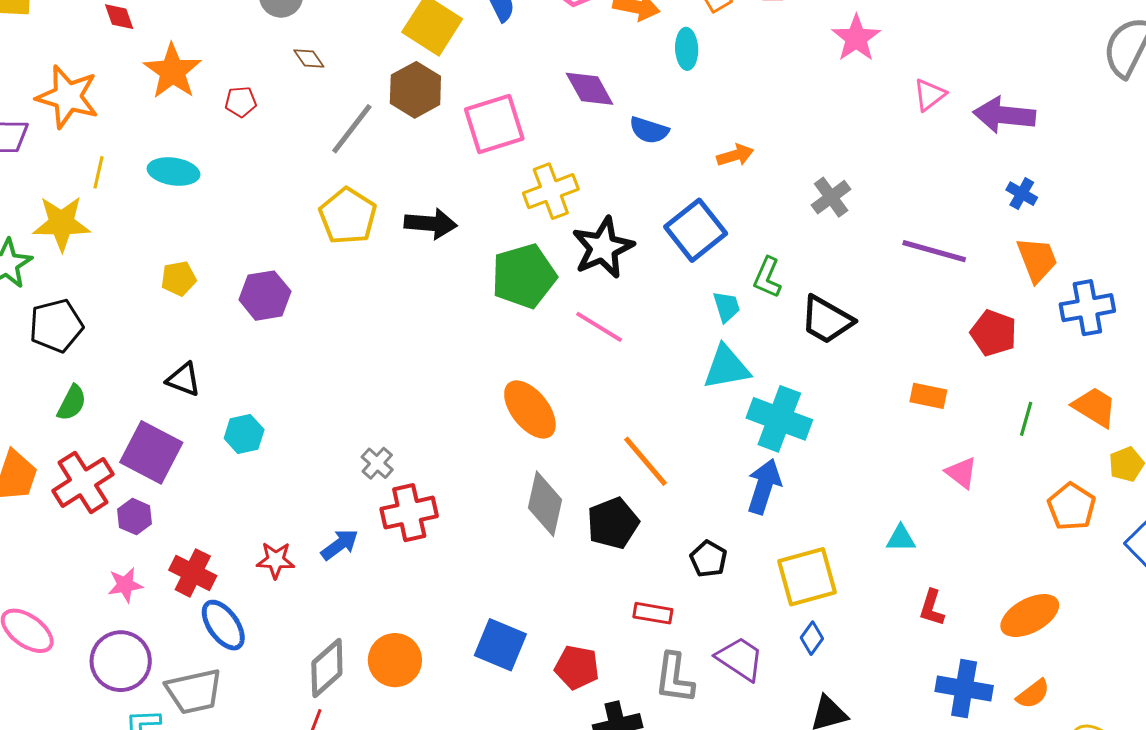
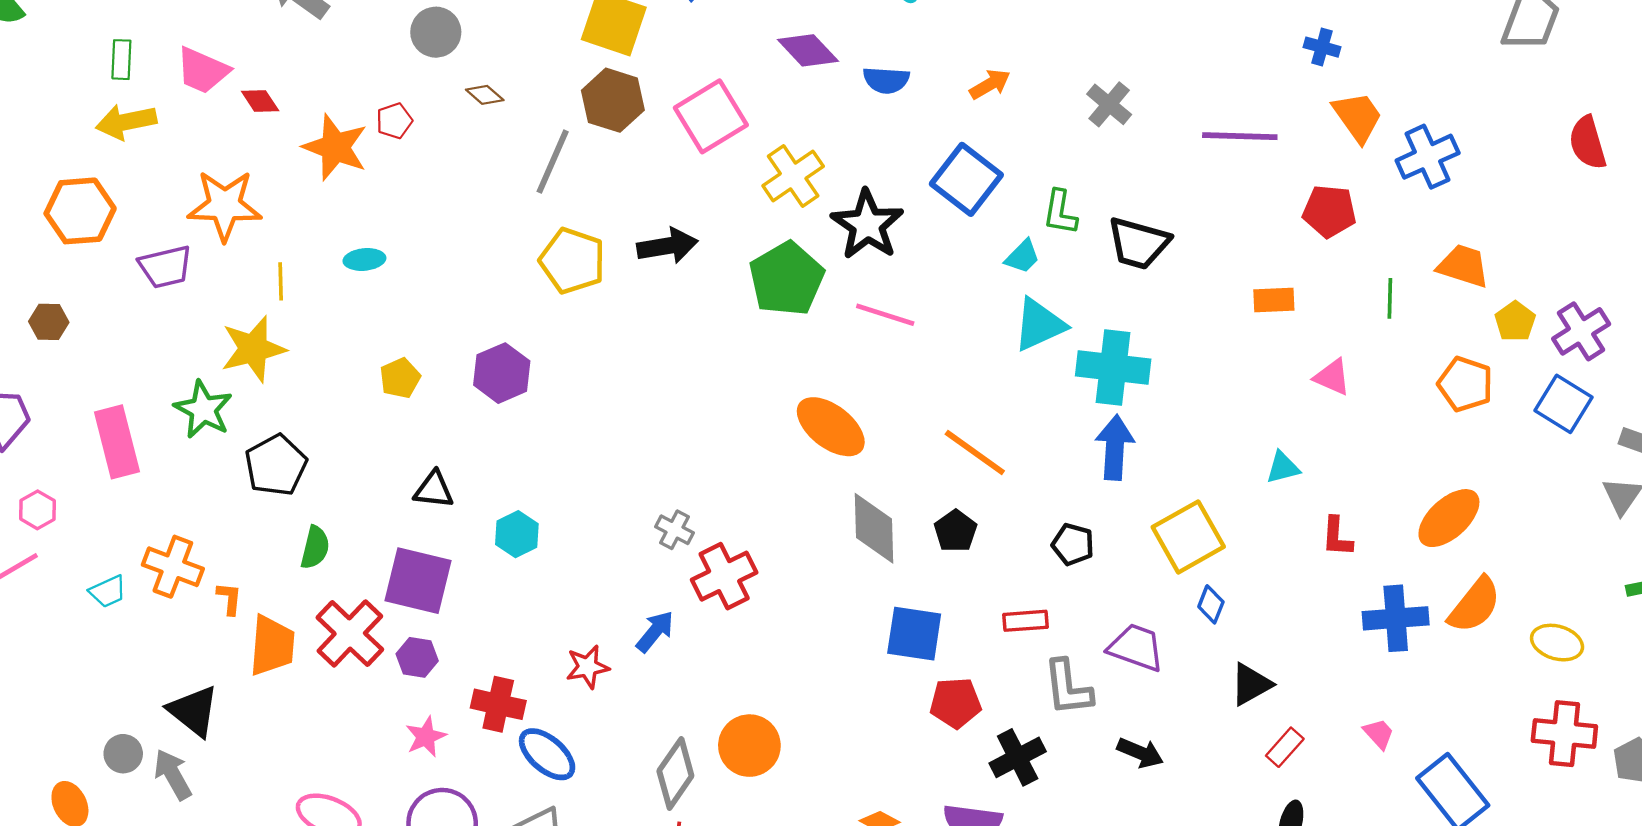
red pentagon: (241, 102) -> (394, 121), moved
cyan ellipse: (174, 172) -> (364, 259), size x0.7
cyan trapezoid: (727, 307) -> (1022, 256), turned 76
black pentagon: (613, 523) -> (956, 531), size x0.7
blue square: (500, 645) -> (914, 634), moved
orange semicircle: (1033, 694) -> (1475, 605), size x1.5

